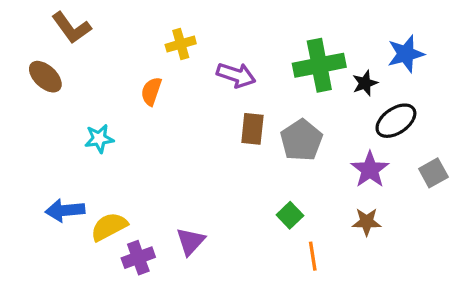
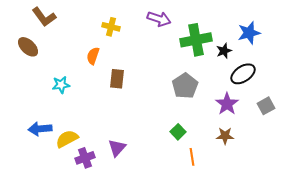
yellow cross: (181, 44) -> (111, 27), turned 30
purple arrow: (236, 75) -> (159, 19), moved
brown rectangle: (252, 129) -> (117, 79), moved

